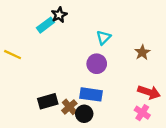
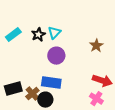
black star: (59, 15) -> (38, 35), moved
cyan rectangle: (46, 25) -> (13, 35), moved
cyan triangle: (104, 38) -> (54, 33), moved

